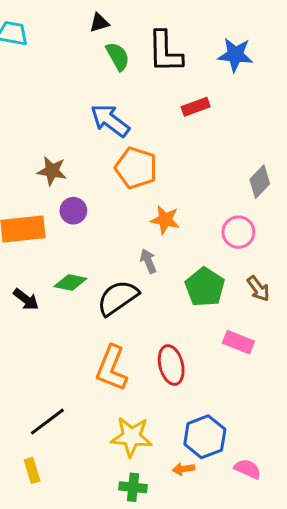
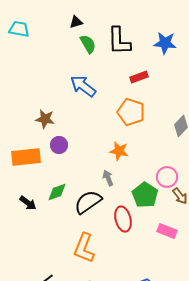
orange pentagon: (136, 168) -> (131, 112), moved
pink circle: (238, 232) -> (167, 177), moved
green diamond: (70, 282) -> (57, 192), turned -30
red ellipse: (171, 365) -> (123, 219), moved

